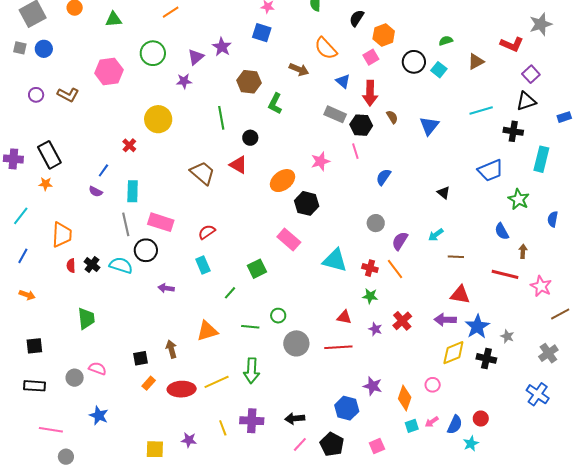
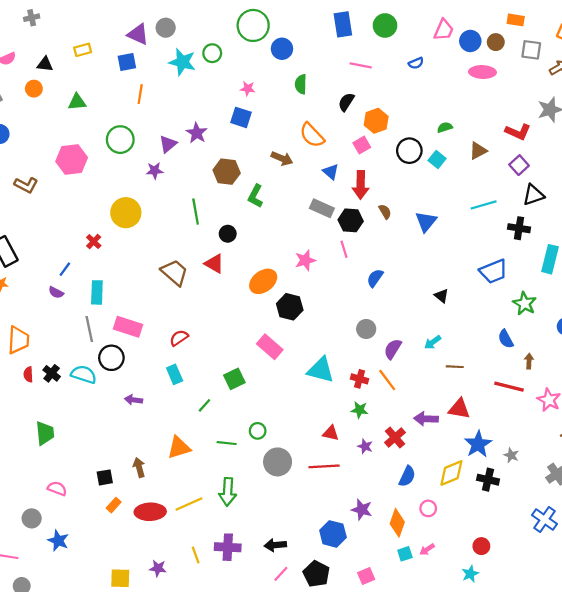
orange line: (171, 12) -> (140, 94), turned -48
purple square: (531, 74) -> (519, 165), moved
purple arrow: (445, 320) -> (426, 419), moved
gray circle: (75, 378) -> (32, 518), moved
blue semicircle: (455, 425) -> (407, 476), moved

